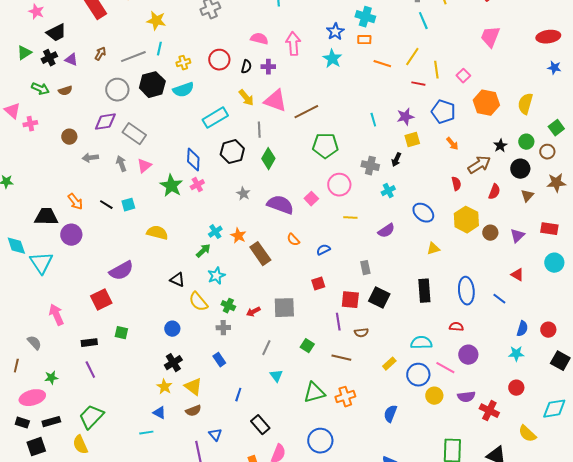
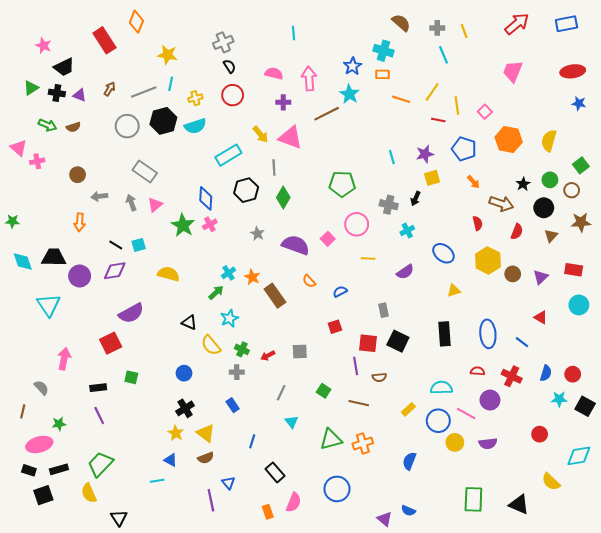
black cross: (49, 58) -> (57, 93), turned 35
black semicircle: (246, 67) -> (229, 66), moved, turned -48
brown line: (306, 112) -> (327, 114), moved
purple diamond: (105, 122) -> (115, 271), moved
brown arrow: (479, 165) -> (501, 204), turned 50
orange arrow: (75, 202) -> (80, 222), moved, turned 42
cyan diamond: (16, 246) -> (23, 262), moved
gray square: (284, 308) -> (300, 351), size x0.7
pink arrow: (56, 315) -> (64, 359), turned 35
cyan star: (516, 354) -> (559, 399), moved
red cross: (489, 411) -> (512, 376), moved

